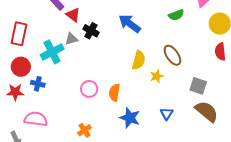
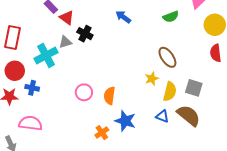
blue arrow: (130, 24) -> (123, 17), moved, size x0.7
yellow semicircle: (139, 60) -> (170, 92), moved
brown semicircle: (207, 111) -> (189, 116), moved
blue triangle: (167, 114) -> (162, 116), turned -40
orange cross: (84, 130) -> (102, 133), moved

